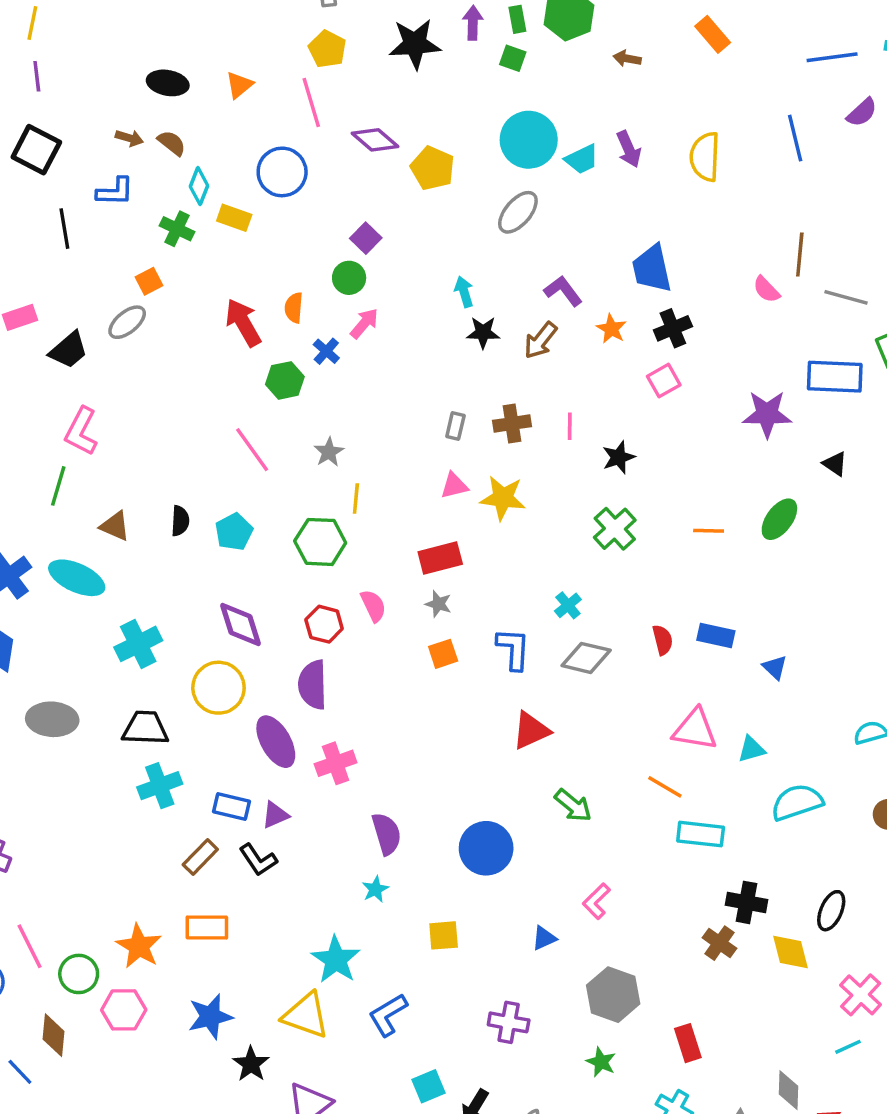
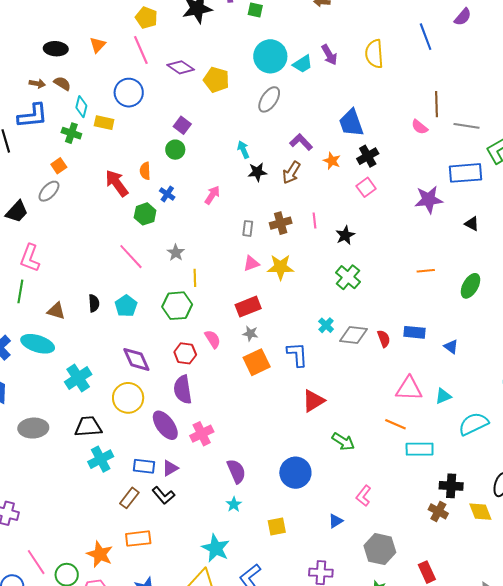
blue L-shape: (115, 192) -> (33, 116), size x1.4
pink arrow: (364, 323) -> (212, 195), moved
green ellipse: (779, 519) -> (470, 286), moved
orange line: (709, 531) -> (426, 271), moved
orange square: (443, 654) -> (257, 362), size x1.5
gray diamond: (586, 658) -> (354, 335), moved

